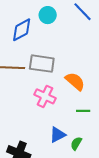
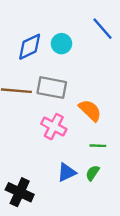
cyan circle: (48, 15) -> (61, 44), moved
green semicircle: (76, 143) -> (93, 173), moved

